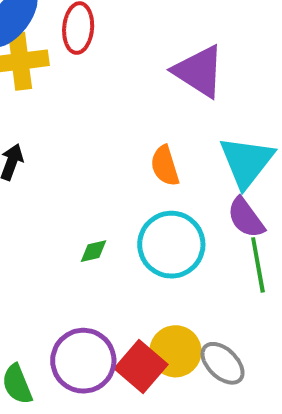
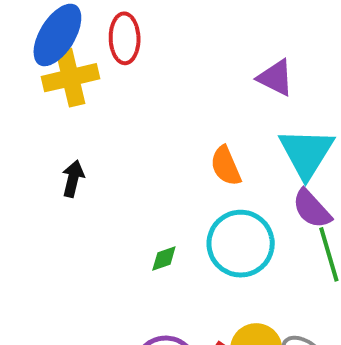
purple triangle: (199, 71) -> (276, 78), moved, size x0.7

